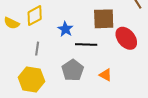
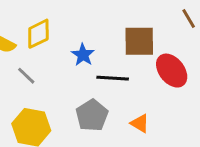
gray line: (37, 49) -> (26, 76), moved, turned -56

